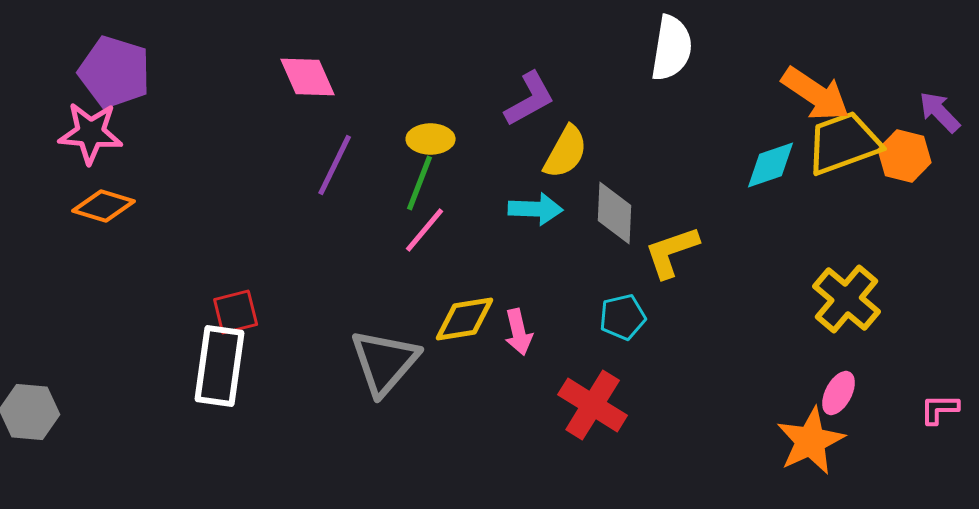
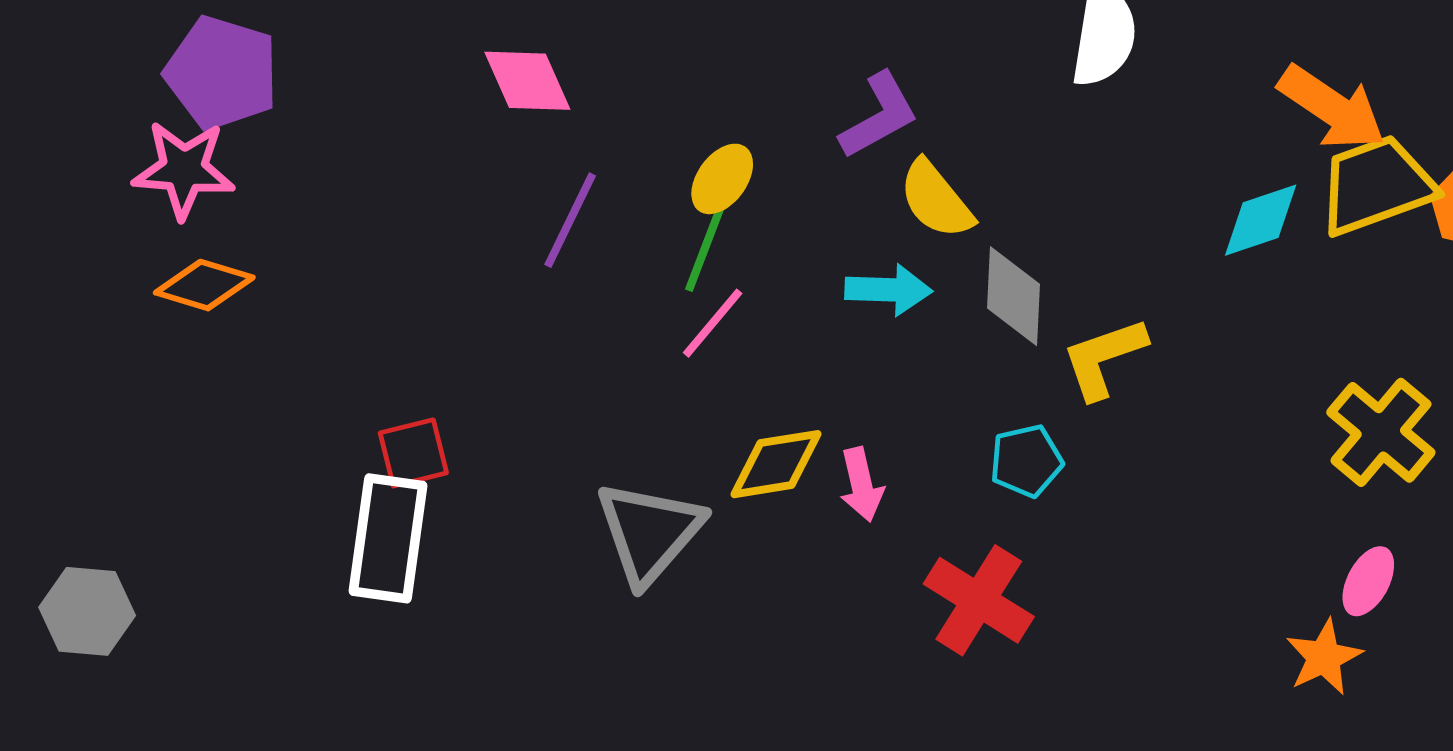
yellow ellipse: (431, 139) -> (722, 179), turned -54
yellow semicircle: (566, 152) -> (936, 200), turned 112
orange star: (811, 441) -> (1324, 657), size x0.7

